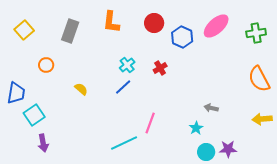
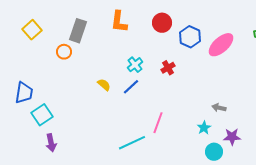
pink ellipse: (216, 26) -> (221, 45), moved
orange circle: (46, 65) -> (64, 52), moved
yellow semicircle: (81, 89) -> (104, 85), moved
purple star: (228, 149) -> (232, 137), moved

